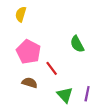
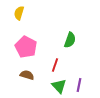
green semicircle: (77, 44) -> (70, 40), turned -133
red line: (52, 68) -> (55, 65), moved, turned 56

